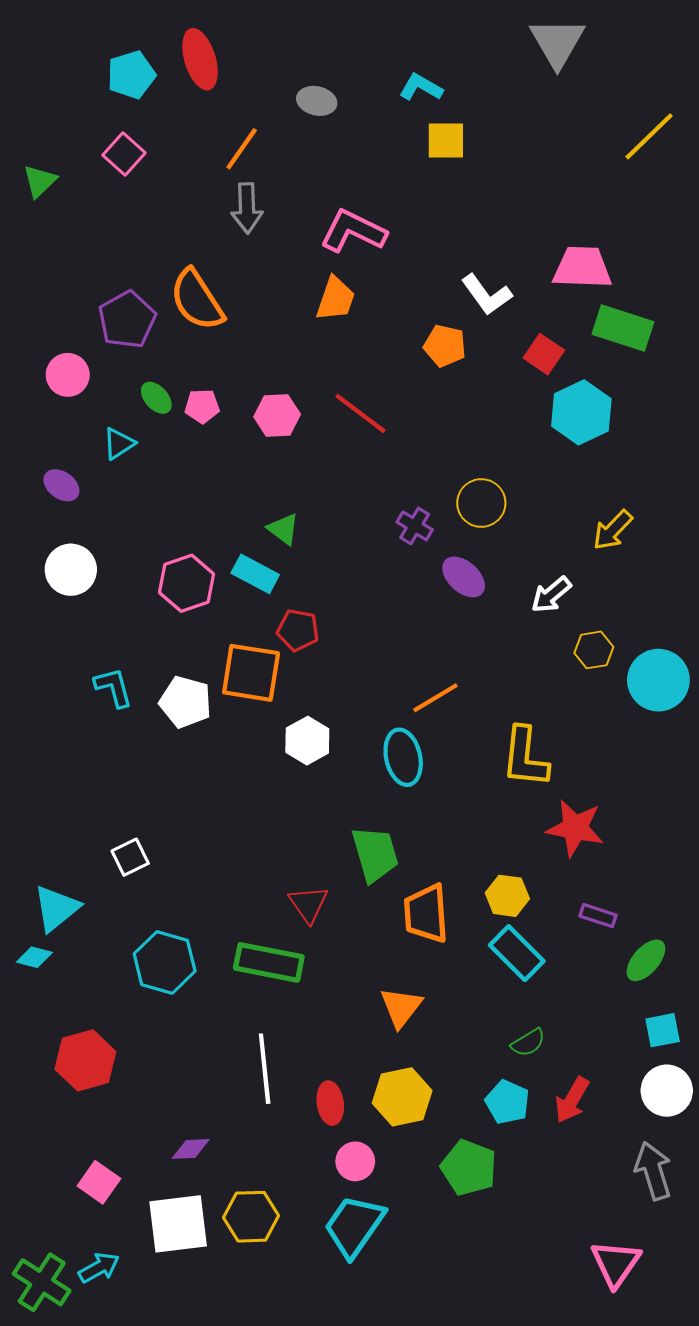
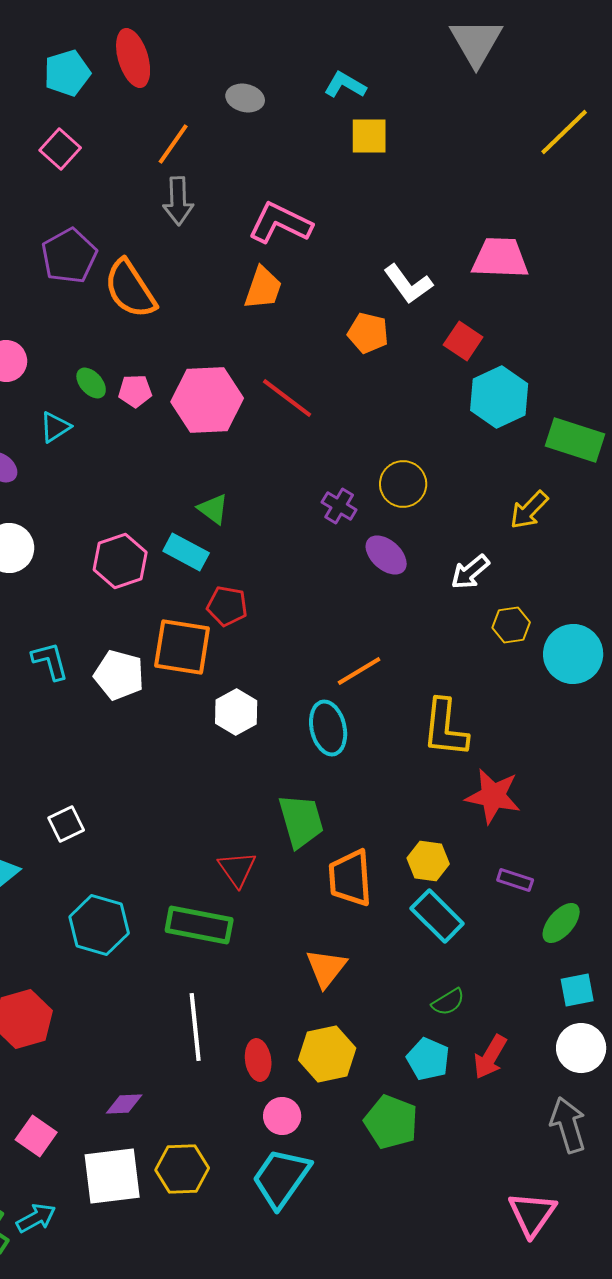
purple pentagon: (127, 320) -> (69, 256), moved
green rectangle: (623, 328) -> (575, 440), moved
pink hexagon: (277, 415) -> (207, 400), size x1.6

